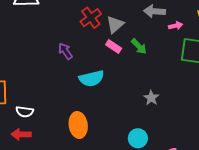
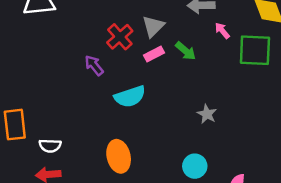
red cross: (91, 18) -> (120, 37), moved
pink arrow: (176, 26) -> (222, 31), moved, turned -112
pink rectangle: (114, 46) -> (154, 54), turned -56

